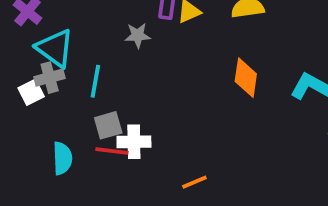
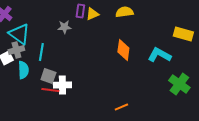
gray square: (108, 125) -> (48, 76), turned 35
cyan semicircle: (62, 158) -> (23, 70), moved
orange line: (194, 182) -> (121, 107), moved

